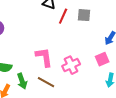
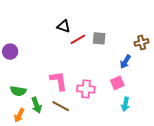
red line: (63, 16) -> (78, 39), turned 35
pink cross: (71, 65) -> (86, 89), turned 30

